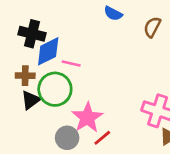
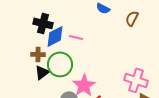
pink line: (71, 64) -> (76, 37), moved

